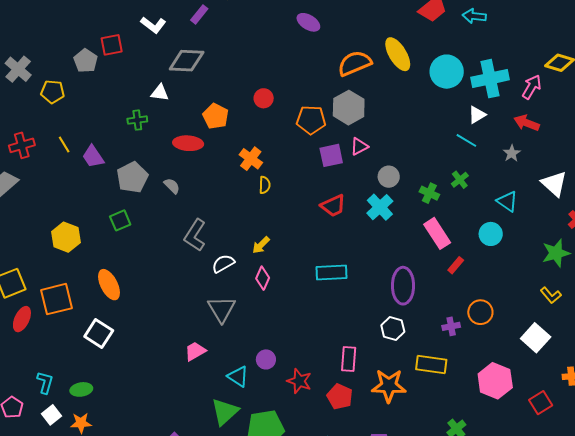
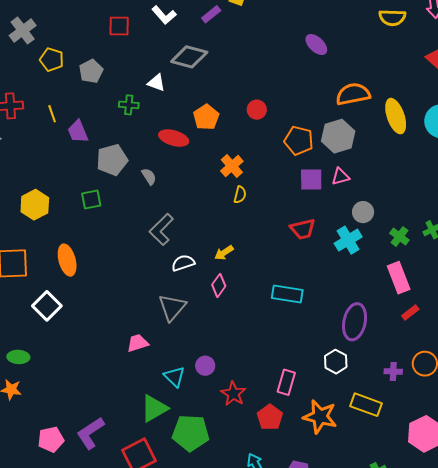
yellow ellipse: (398, 54) -> (396, 116), moved
gray pentagon: (86, 61) -> (91, 71), moved

